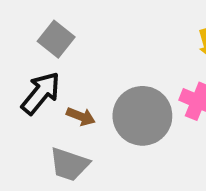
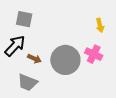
gray square: (56, 39) -> (24, 19), turned -30

